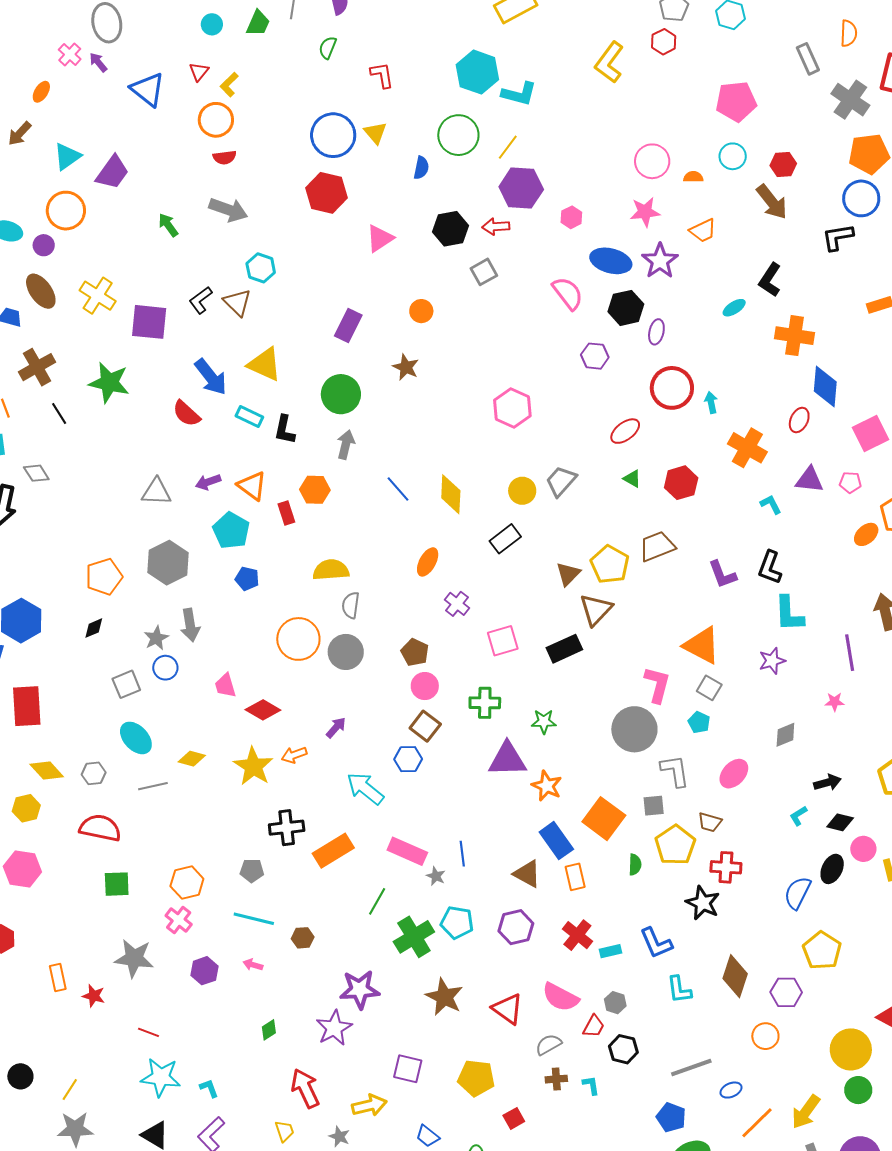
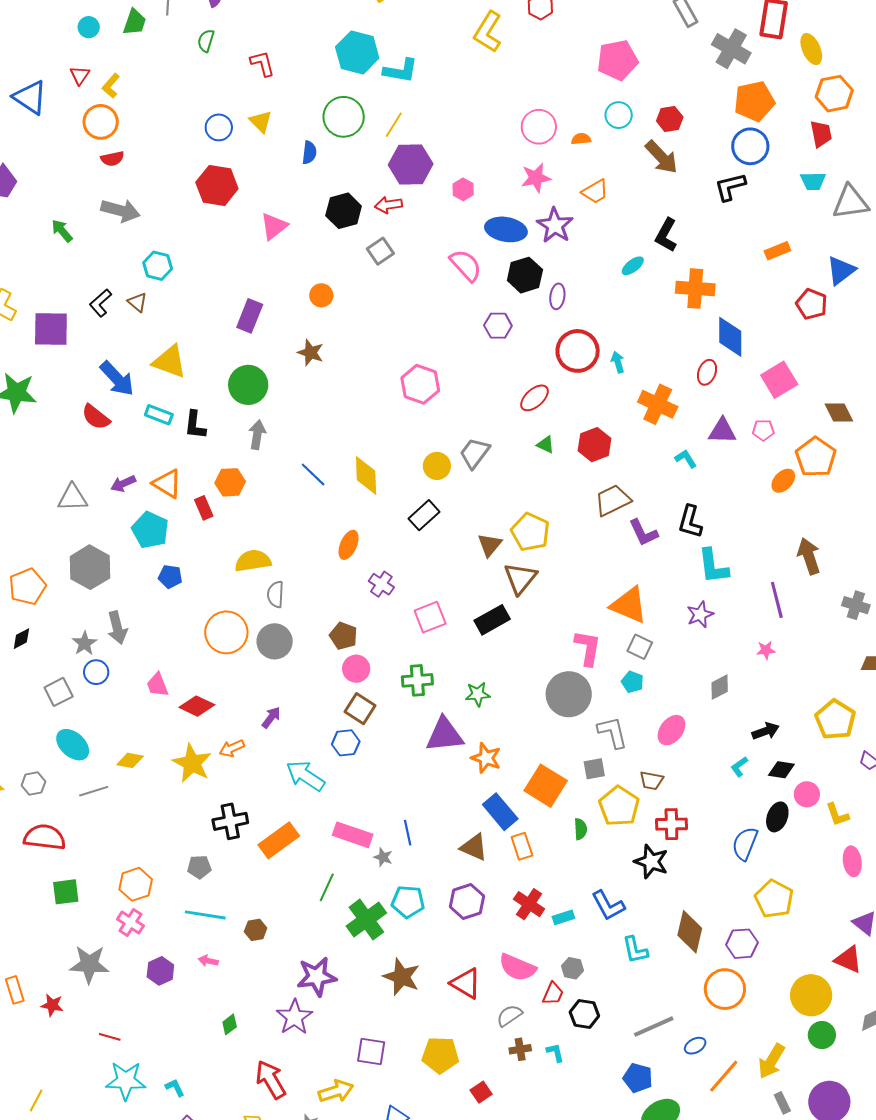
blue circle: (333, 135) -> (219, 127), size x0.6
brown triangle: (237, 302) -> (137, 302), size x0.7
brown trapezoid: (657, 546) -> (613, 500), moved
orange circle: (765, 1036) -> (725, 989), size x1.5

